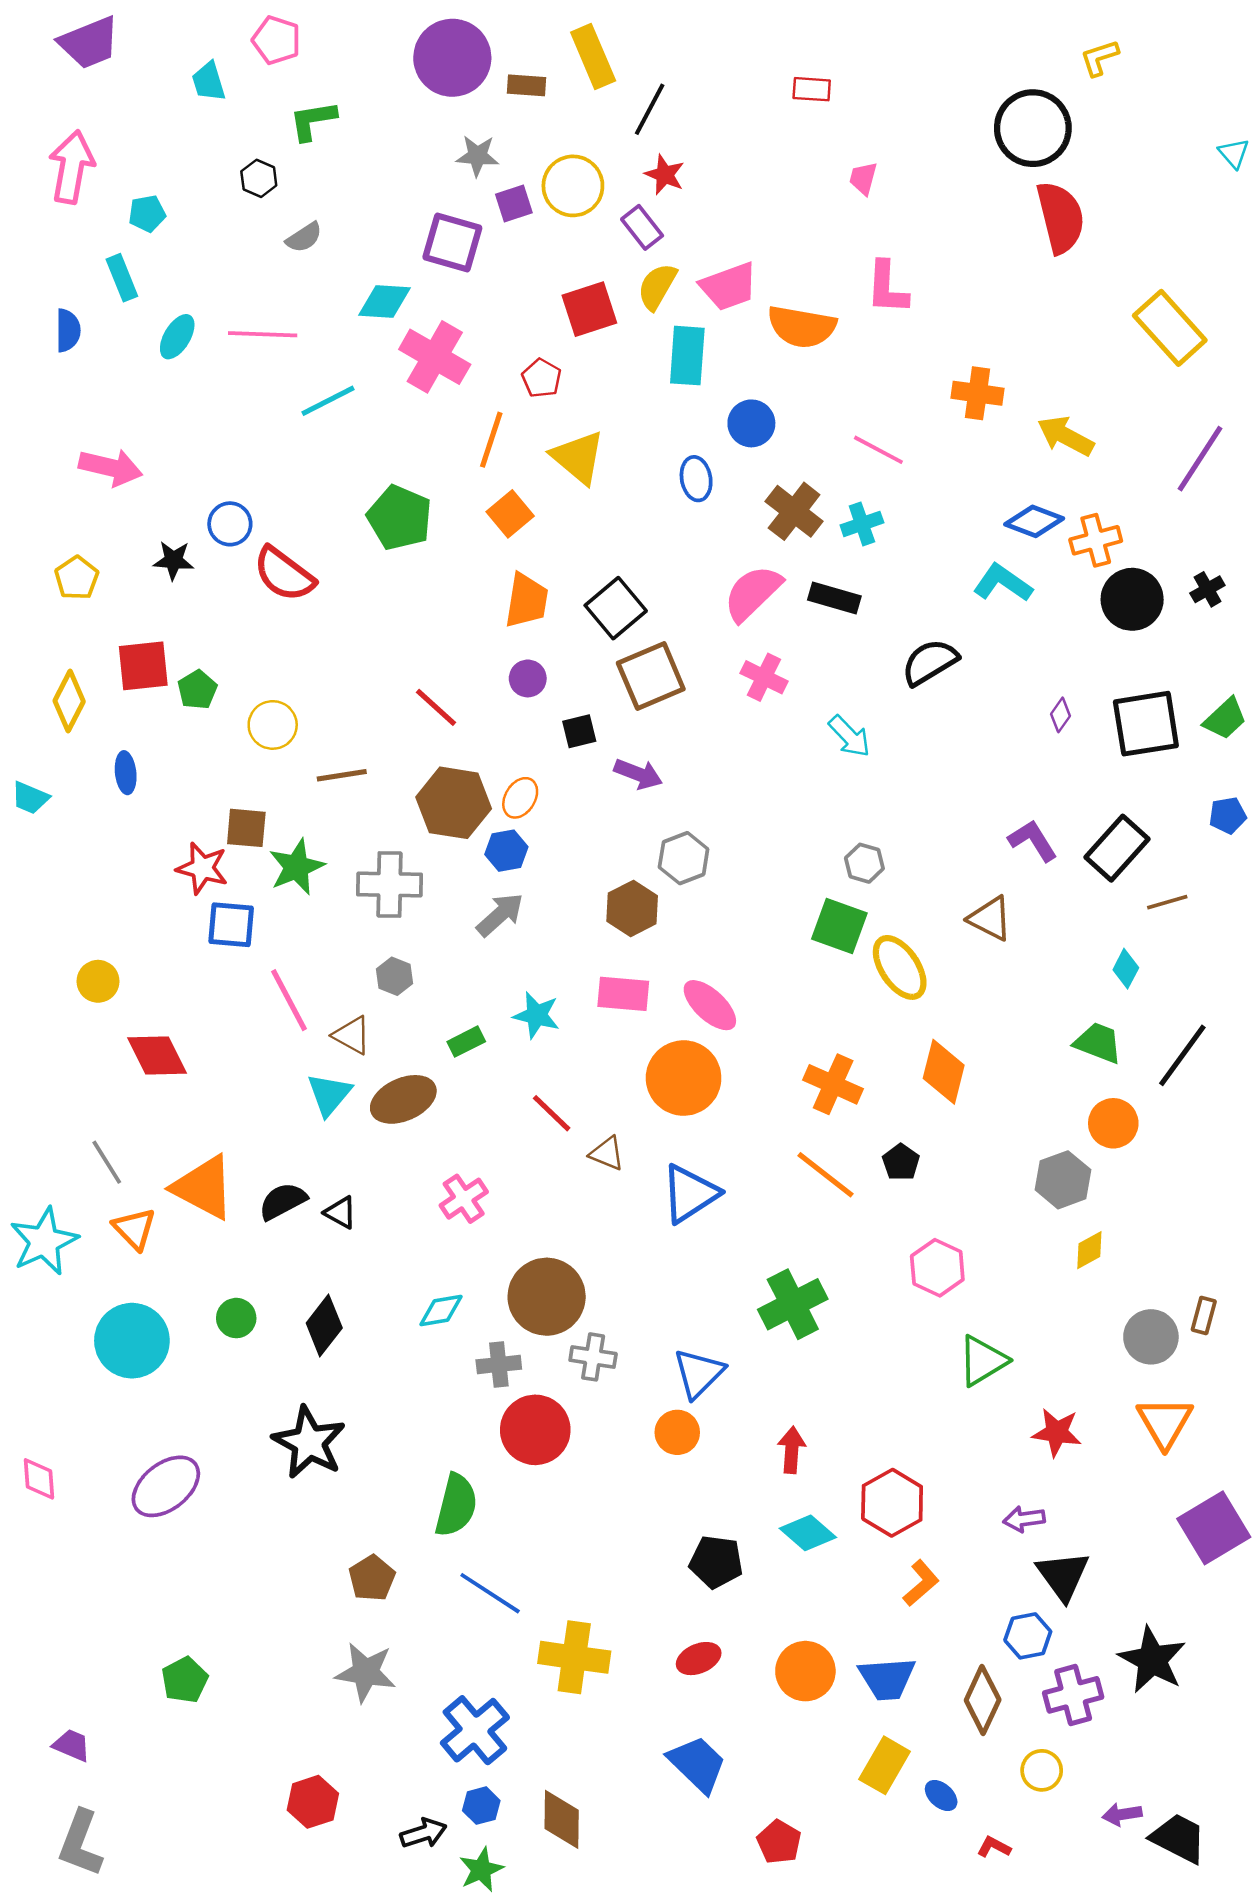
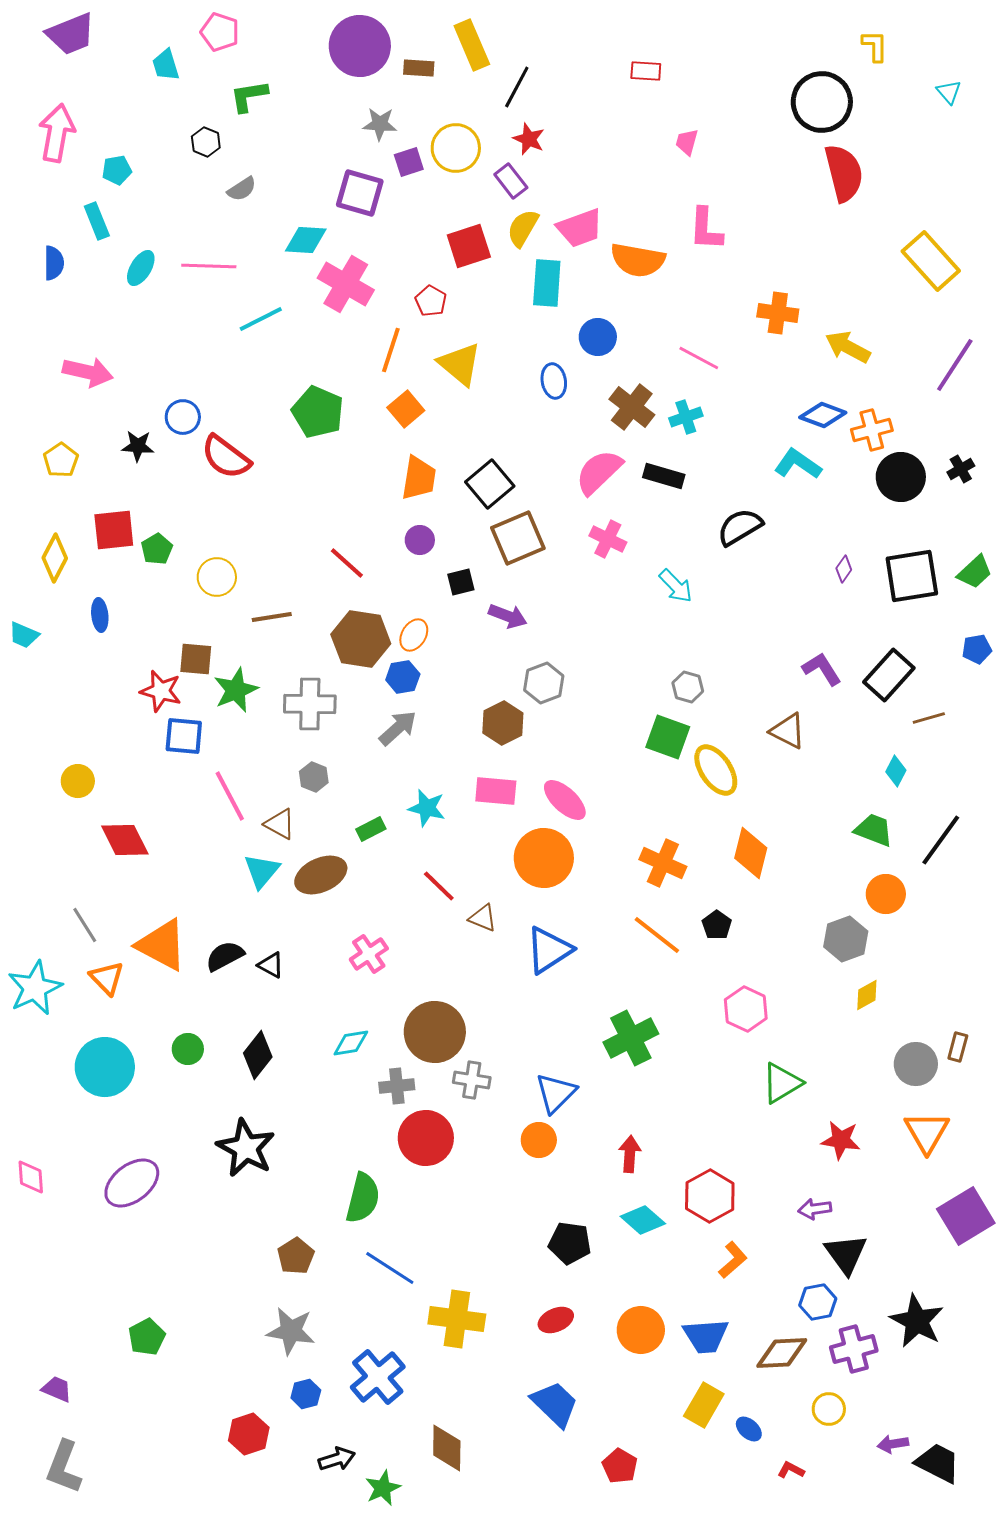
yellow L-shape: (1099, 58) -> (875, 46), turned 108
cyan triangle: (1234, 153) -> (949, 92), moved
brown diamond: (983, 1700) -> (782, 1353), turned 62
blue hexagon: (481, 1806) -> (306, 1394), moved

